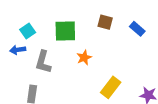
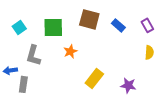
brown square: (105, 22) -> (89, 19), size x1.5
blue arrow: (18, 50) -> (10, 70), moved

